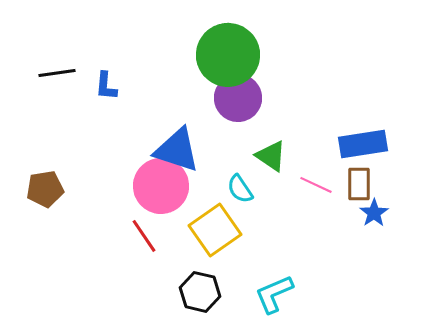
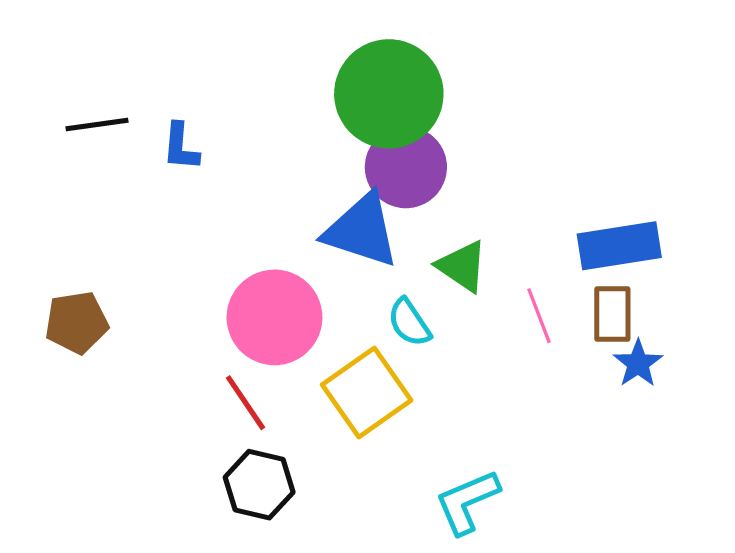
blue triangle: (177, 150) -> (362, 230), moved
pink line: (316, 185) -> (539, 316), turned 44
black hexagon: (200, 292) -> (259, 485), moved

